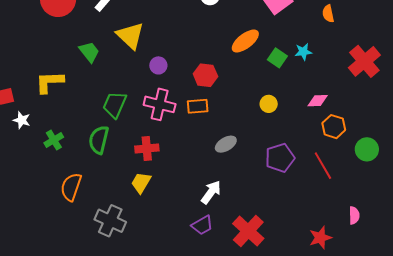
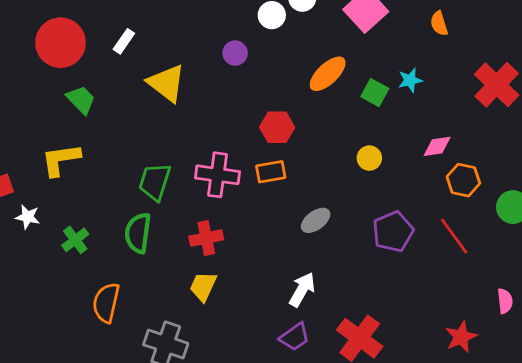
green trapezoid: (89, 52) -> (81, 100), moved
purple circle: (158, 65) -> (235, 53), moved

